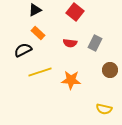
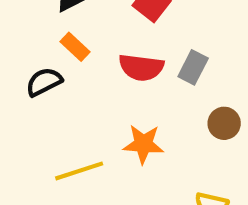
red semicircle: (70, 43) -> (141, 67), size x1.5
yellow line: (40, 72) -> (79, 171), moved

